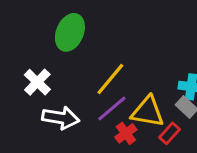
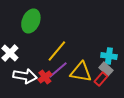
red cross: (126, 133) -> (45, 77), moved
red rectangle: (169, 133) -> (101, 79), moved

